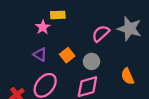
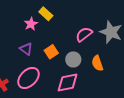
yellow rectangle: (58, 15) -> (46, 14), turned 40
orange semicircle: (128, 76) -> (97, 63), moved

